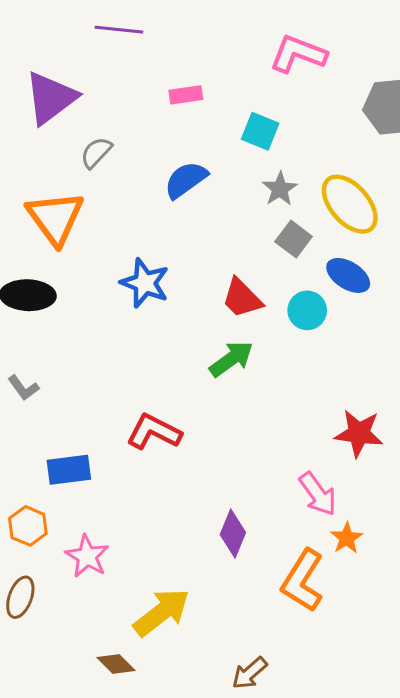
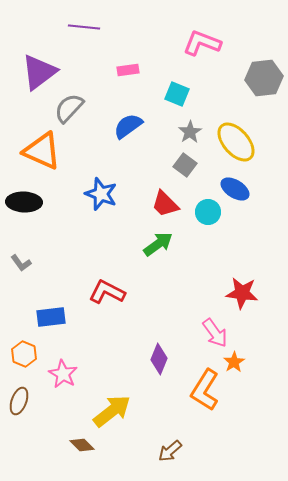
gray semicircle: (96, 153) -> (69, 108), size x1.4
orange triangle: (55, 218) -> (42, 151), turned -30
gray square: (294, 239) -> (185, 165), moved

